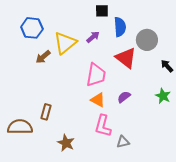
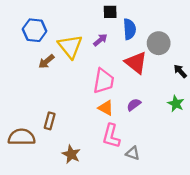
yellow triangle: (65, 43) -> (70, 46), turned -30
gray triangle: (123, 142) -> (133, 153), turned 32

